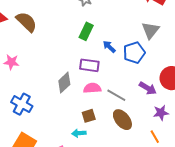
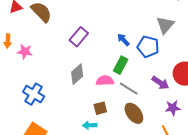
green rectangle: (86, 31) -> (121, 65), moved
blue pentagon: (134, 53) -> (148, 47), turned 30
purple rectangle: (89, 65) -> (79, 37), moved, turned -60

